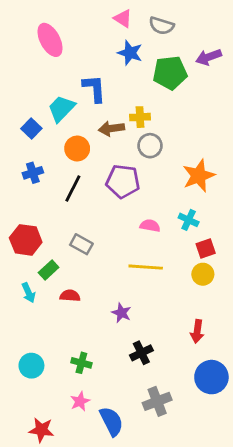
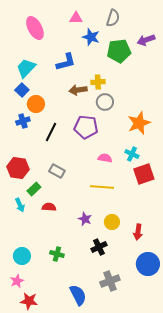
pink triangle: (123, 18) -> (76, 18), moved, turned -32
gray semicircle: (161, 26) -> (113, 18), turned -90
blue L-shape: (94, 88) -> (66, 62), turned 80
cyan trapezoid: (61, 108) -> (26, 68), moved
orange circle: (77, 148) -> (36, 104), moved
red square: (206, 249) -> (144, 174), size x1.5
yellow circle: (203, 274) -> (112, 222), moved
pink star: (80, 401) -> (17, 281), moved

